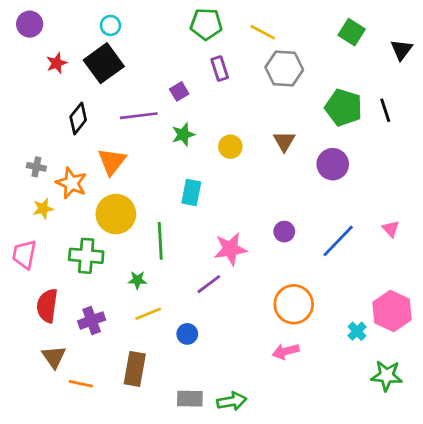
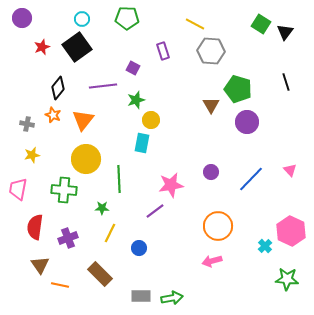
green pentagon: (206, 24) -> (127, 18), moved
black triangle: (401, 50) -> (285, 32), moved
purple square: (179, 91) -> (133, 68), turned -32
green pentagon: (344, 108) -> (238, 89), moved
yellow circle: (230, 147) -> (151, 120), moved
orange star: (71, 183) -> (53, 115), moved, size x0.7
yellow line: (148, 314) -> (110, 233), turned -42
brown rectangle: (135, 369) -> (100, 274), turned -55

